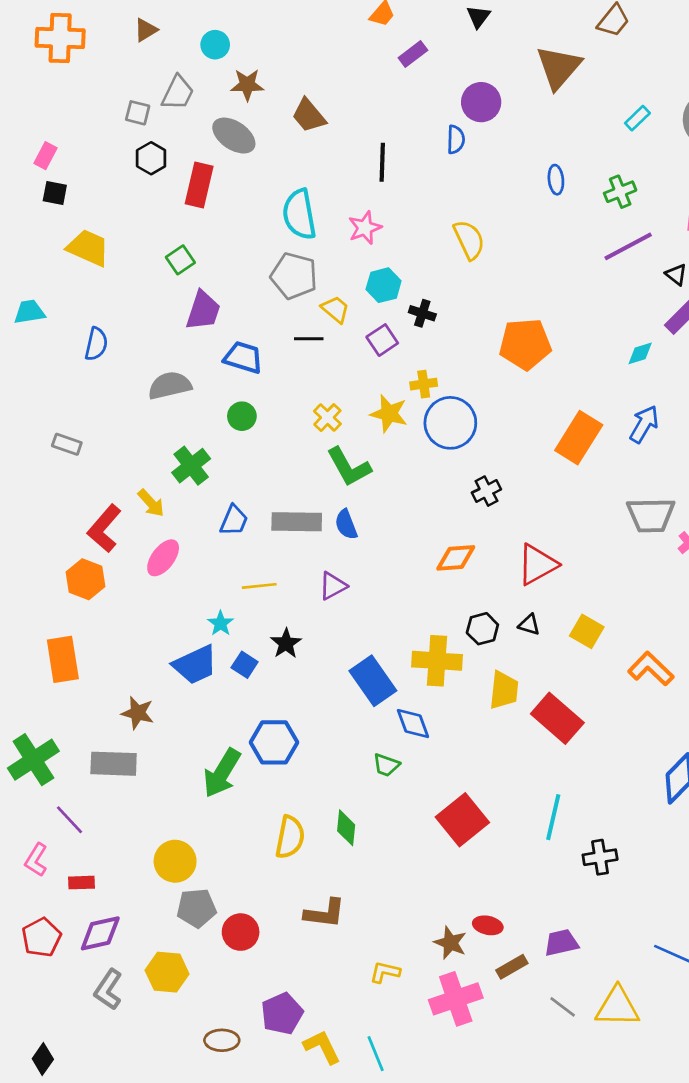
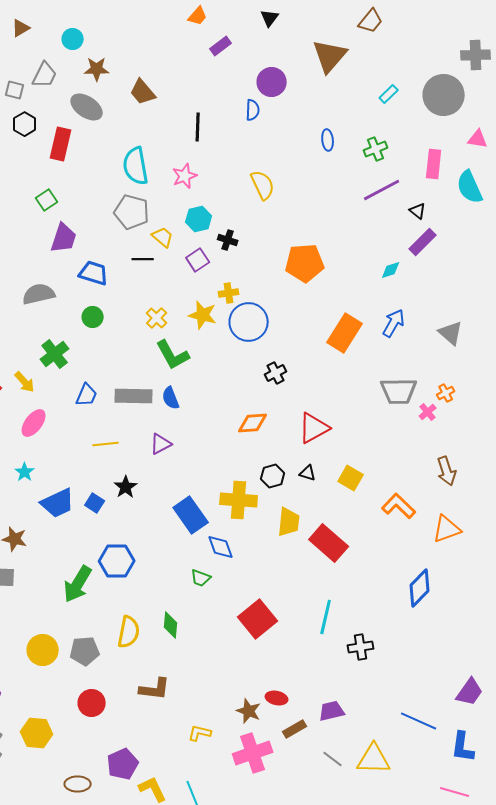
cyan star: (221, 623) -> (25, 472), moved
gray pentagon: (196, 908) -> (85, 651), moved

